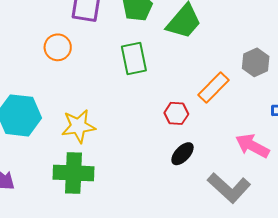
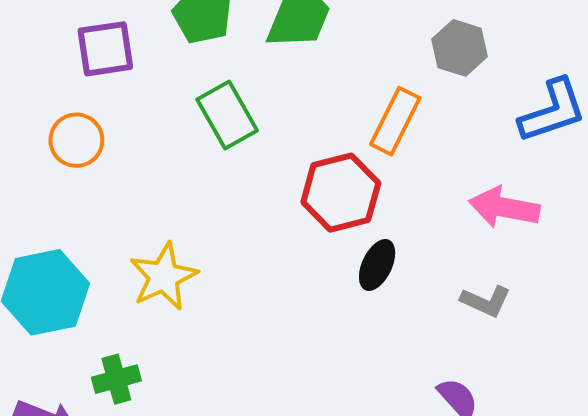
red hexagon: (176, 113) -> (341, 193), size x1.6
green cross: (74, 173) -> (116, 379), moved, size x0.6
gray L-shape: (229, 188) -> (486, 301), size x0.6

